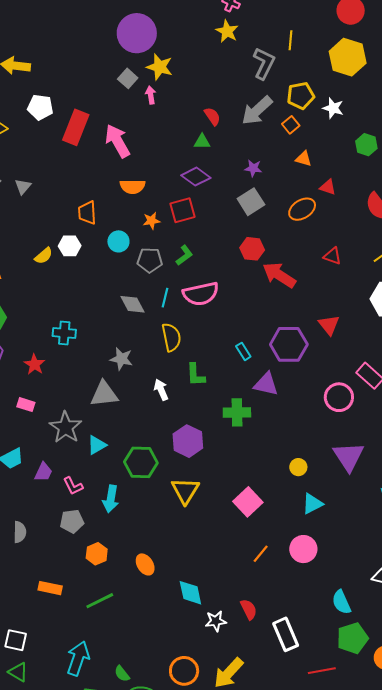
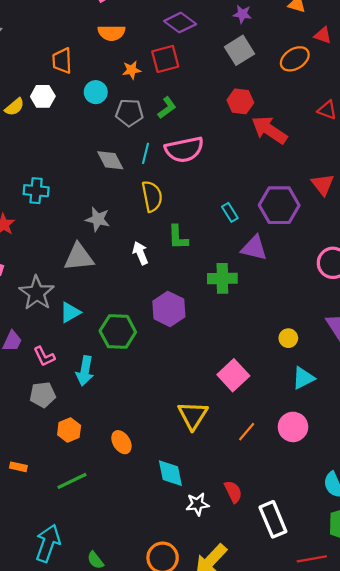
yellow triangle: (185, 491) -> (193, 415), moved
orange rectangle: (50, 588) -> (18, 467), size x0.7

